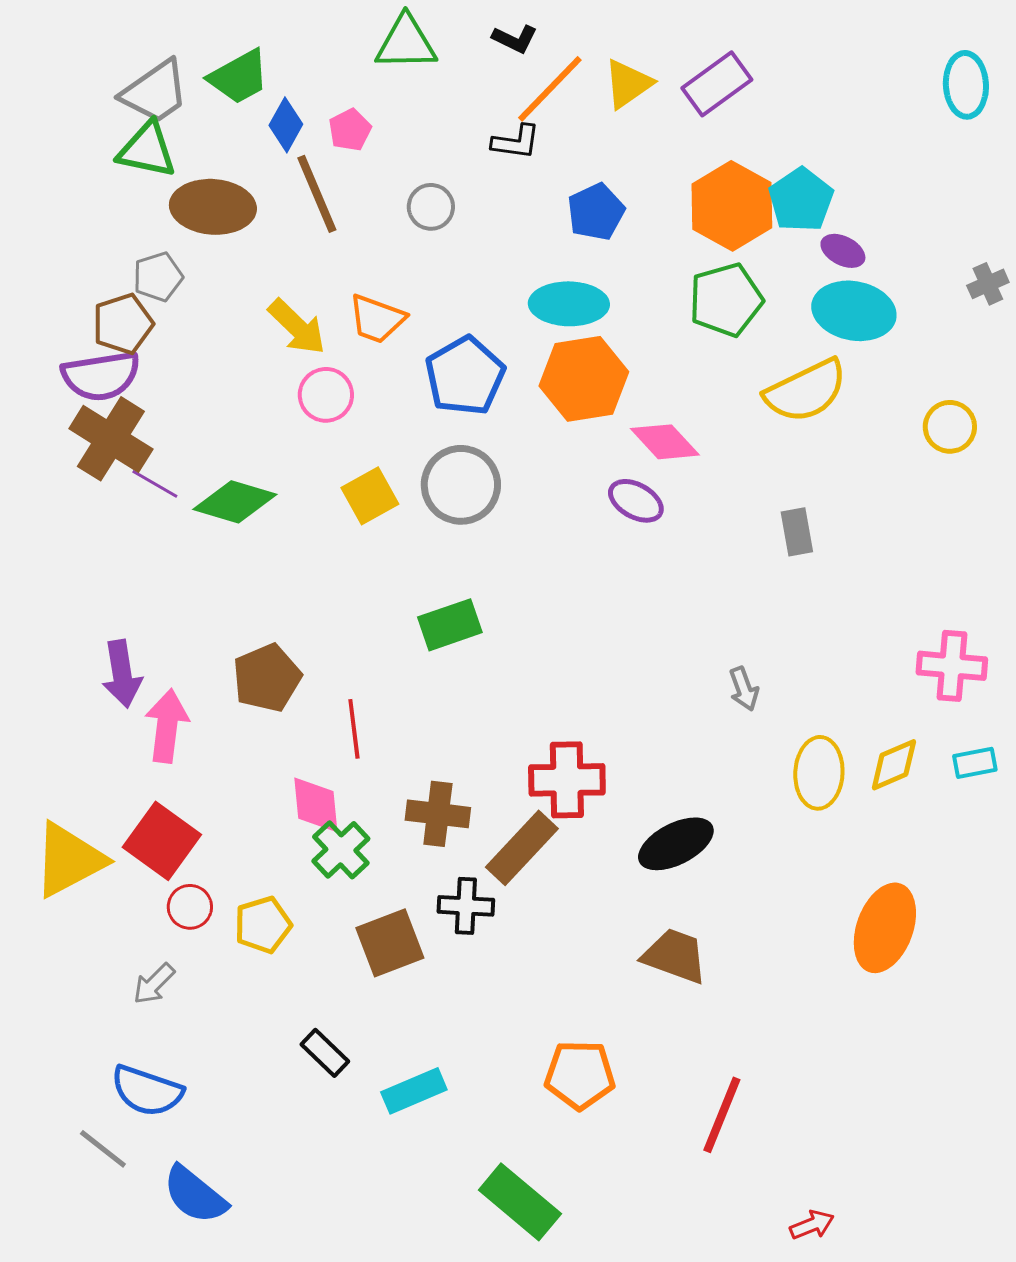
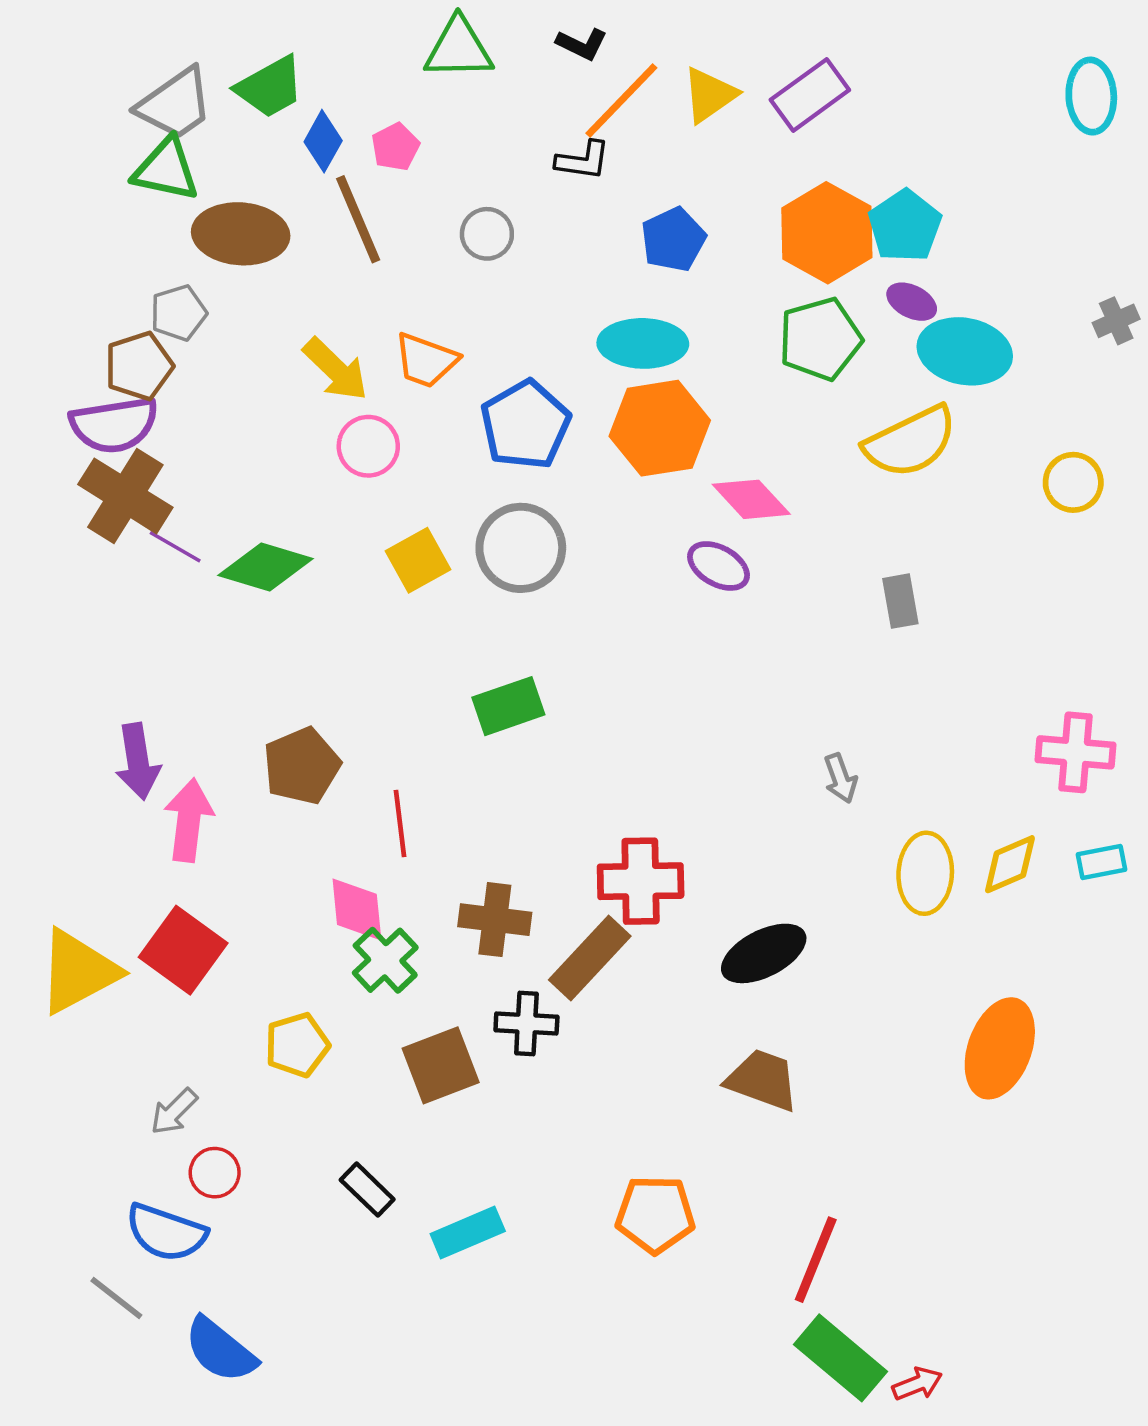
purple ellipse: (843, 251) -> (912, 302), moved
red circle: (190, 907) -> (215, 1173), moved
green rectangle: (520, 1202) -> (840, 1358), moved

